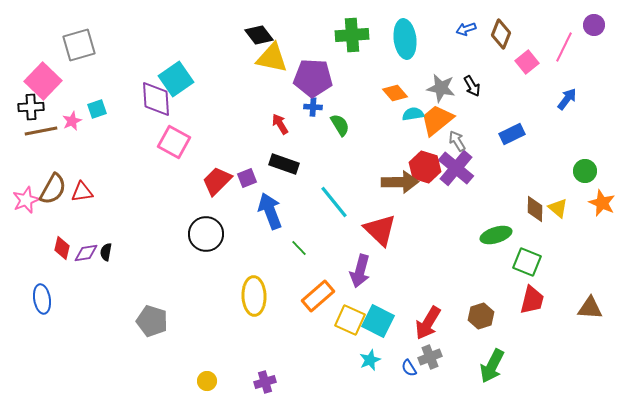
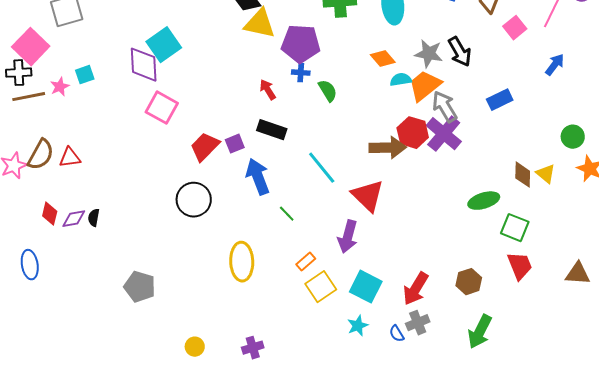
black arrow: (472, 86) -> (460, 52), size x1.4
gray arrow: (457, 141) -> (445, 107), size x1.5
orange rectangle: (318, 296) -> (306, 262), size x0.6
red trapezoid: (532, 300) -> (520, 266), turned -36
yellow square: (350, 320) -> (321, 287), moved, turned 32

